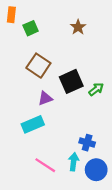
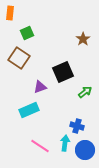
brown star: (78, 27) -> (83, 39), moved
green square: (31, 28) -> (27, 33), moved
brown square: (38, 66) -> (19, 58), moved
green arrow: (96, 89) -> (85, 92), moved

